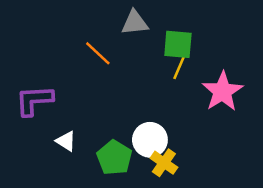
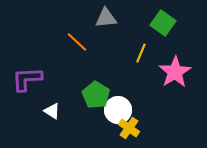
green square: (178, 44) -> (163, 23), moved, turned 30
green pentagon: (114, 158) -> (96, 95), moved

